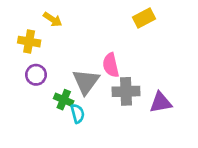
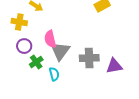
pink semicircle: (111, 65) -> (50, 39), moved
green cross: (64, 100) -> (36, 62), moved, turned 32

